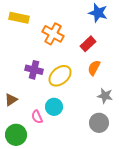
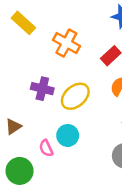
yellow rectangle: (19, 18) -> (23, 23), turned 30

